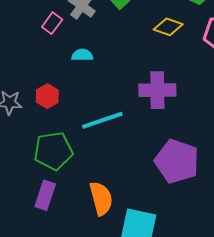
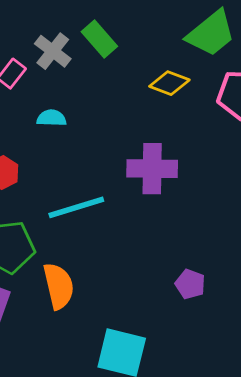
purple pentagon: (177, 161) -> (190, 284), moved, size x0.5
orange semicircle: (101, 198) -> (59, 286), moved

